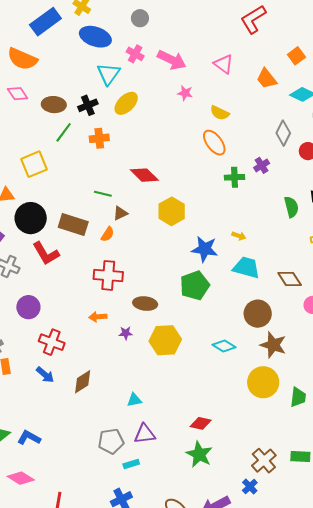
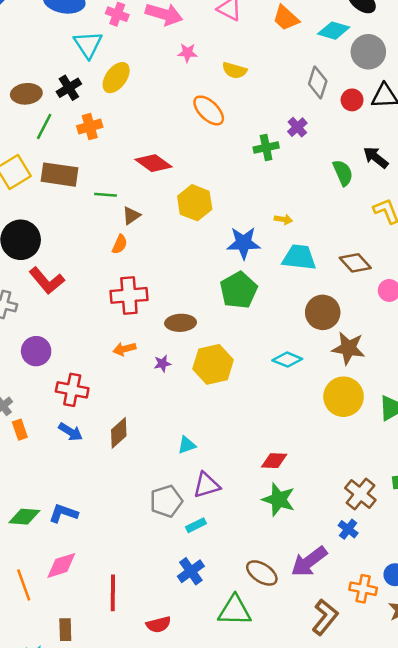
orange ellipse: (214, 143) -> (209, 110), moved
brown rectangle: (73, 224) -> (60, 175), moved
pink diamond: (21, 478) -> (61, 565), turned -40

